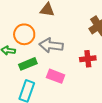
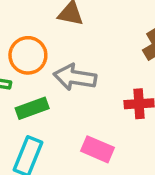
pink rectangle: (56, 76) -> (98, 149), moved

